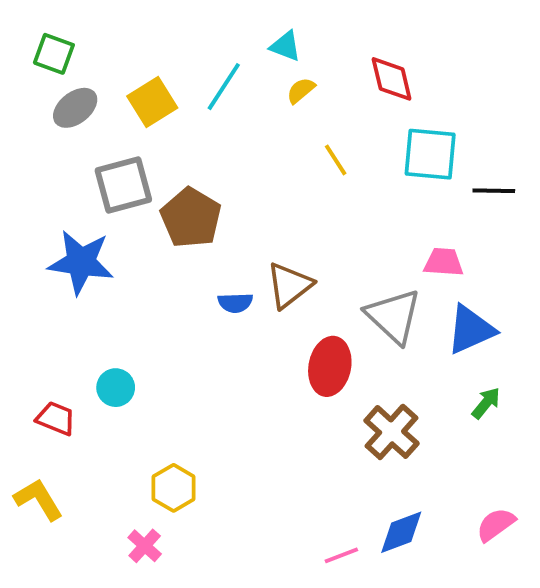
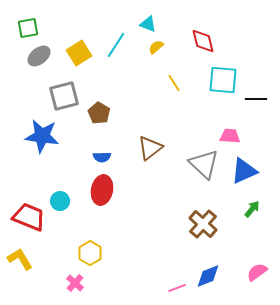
green square: (54, 54) -> (28, 28), turned -30
brown pentagon: (191, 218) -> (99, 113), size x0.7
blue semicircle: (235, 303) -> (102, 157), moved
red ellipse: (330, 366) -> (102, 190), moved
red trapezoid: (56, 418) -> (29, 217), size x1.6

